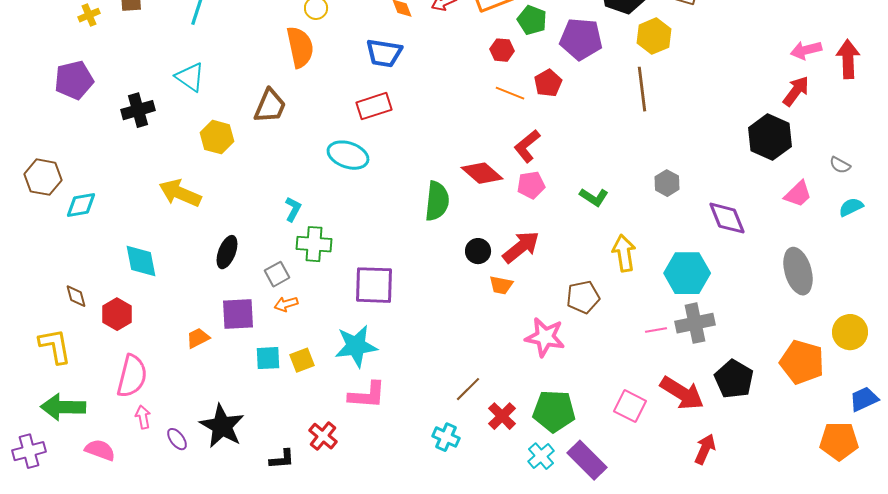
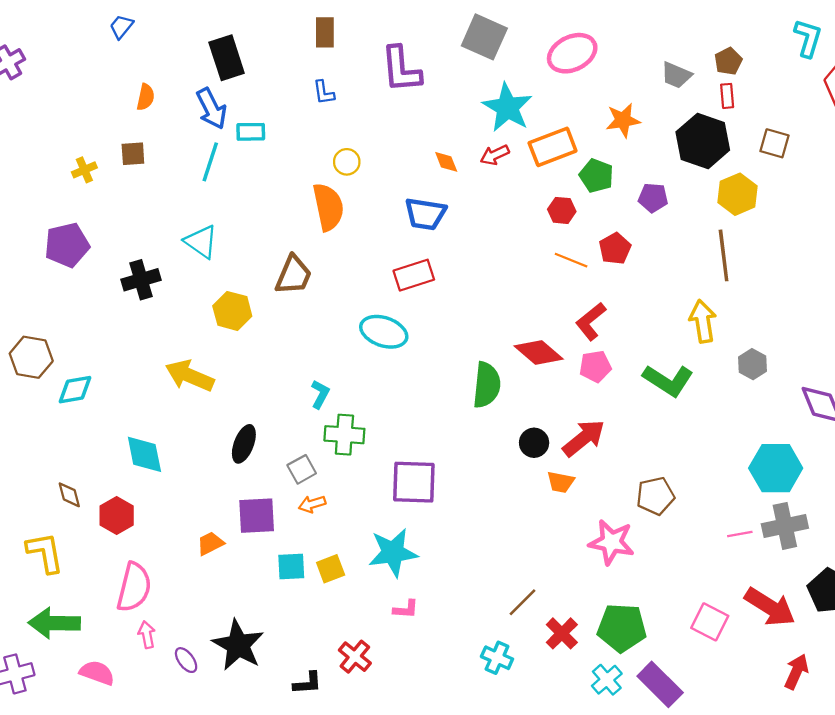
purple pentagon: (581, 39) -> (653, 198), size x0.6
green L-shape: (594, 197) -> (668, 380), size x1.5
yellow arrow: (624, 253) -> (703, 321), moved
pink L-shape: (367, 395) -> (406, 609), size x0.6

